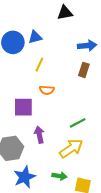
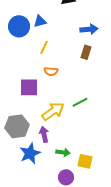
purple arrow: (39, 135) -> (44, 134), moved
yellow arrow: (71, 148) -> (53, 111), moved

